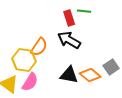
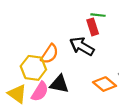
red rectangle: (69, 18) -> (93, 27), moved
black triangle: (69, 75) -> (59, 84), moved

